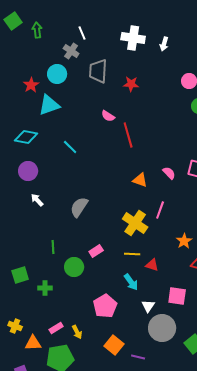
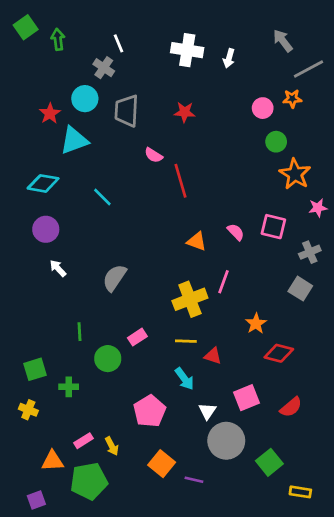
gray trapezoid: (98, 71) -> (127, 111), moved
yellow cross: (135, 223) -> (190, 299), turned 35
pink square: (177, 296) -> (246, 398), turned -30
yellow cross: (15, 326) -> (28, 410), moved

